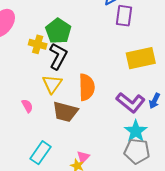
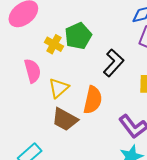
black L-shape: (58, 56) -> (114, 63), moved
pink semicircle: (27, 106) -> (33, 71), moved, size x1.6

